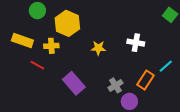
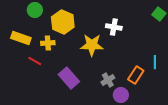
white cross: (136, 43) -> (114, 27), moved
yellow star: (98, 48) -> (92, 45), size x1.6
cyan line: (166, 66) -> (155, 62), turned -48

